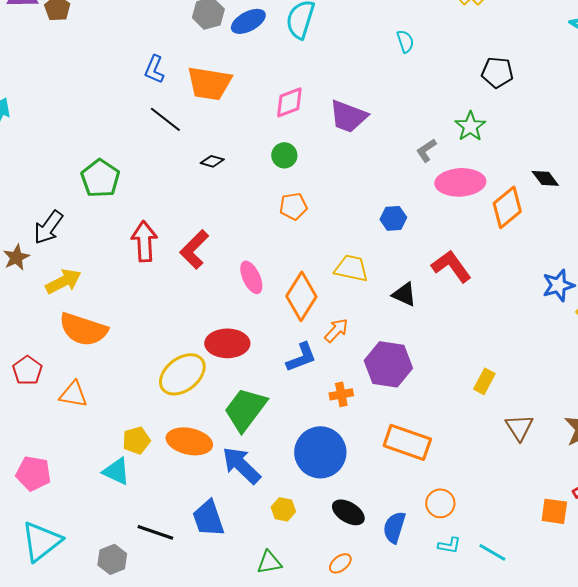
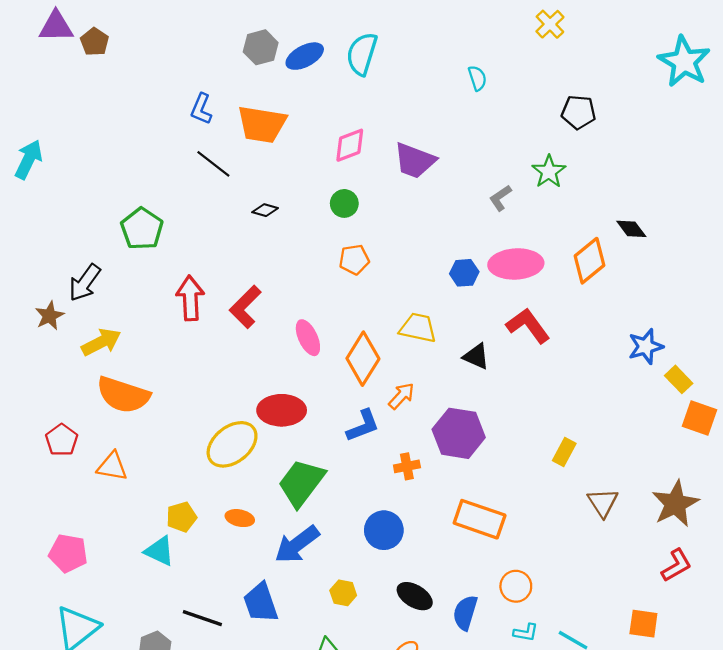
pink ellipse: (460, 182) -> (516, 264), moved
orange ellipse: (189, 441) -> (240, 518), size x0.6
blue circle: (320, 452) -> (384, 530), size x0.7
blue arrow: (241, 465) -> (297, 544), turned -81
orange square: (554, 511) -> (643, 624), moved

